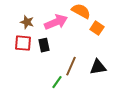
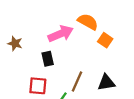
brown star: (27, 22) -> (15, 43), moved
red square: (23, 43) -> (38, 86), moved

